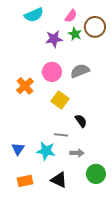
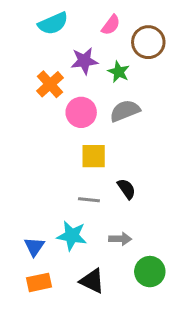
green star: (75, 34) -> (119, 72), moved
orange cross: (25, 86) -> (50, 84), moved
yellow square: (60, 100) -> (94, 156), turned -36
gray line: (61, 135) -> (89, 200), moved
blue triangle: (18, 149) -> (34, 247), moved

